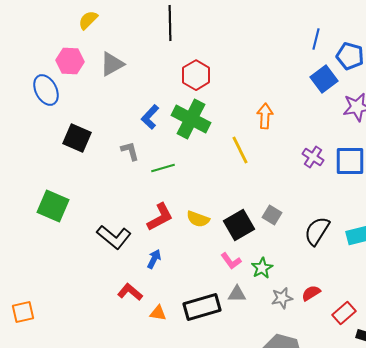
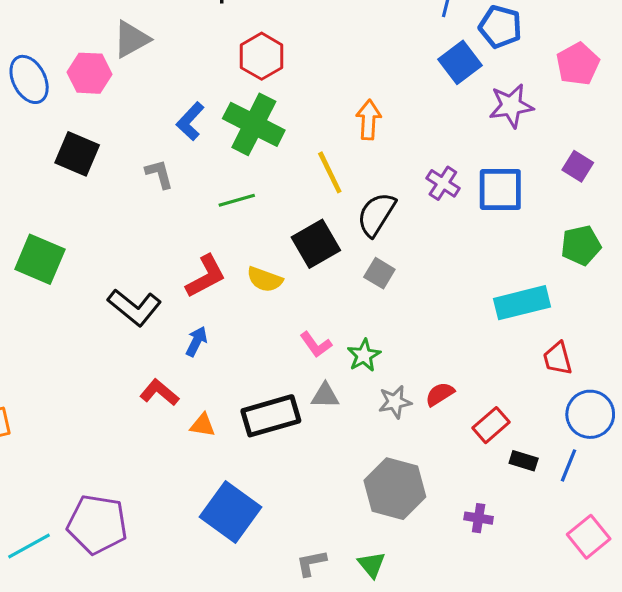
pink hexagon: (70, 61) -> (90, 73), moved
green line: (163, 168) -> (237, 200), moved
black square: (239, 225) -> (316, 244), moved
black semicircle: (317, 231) -> (376, 214), moved

